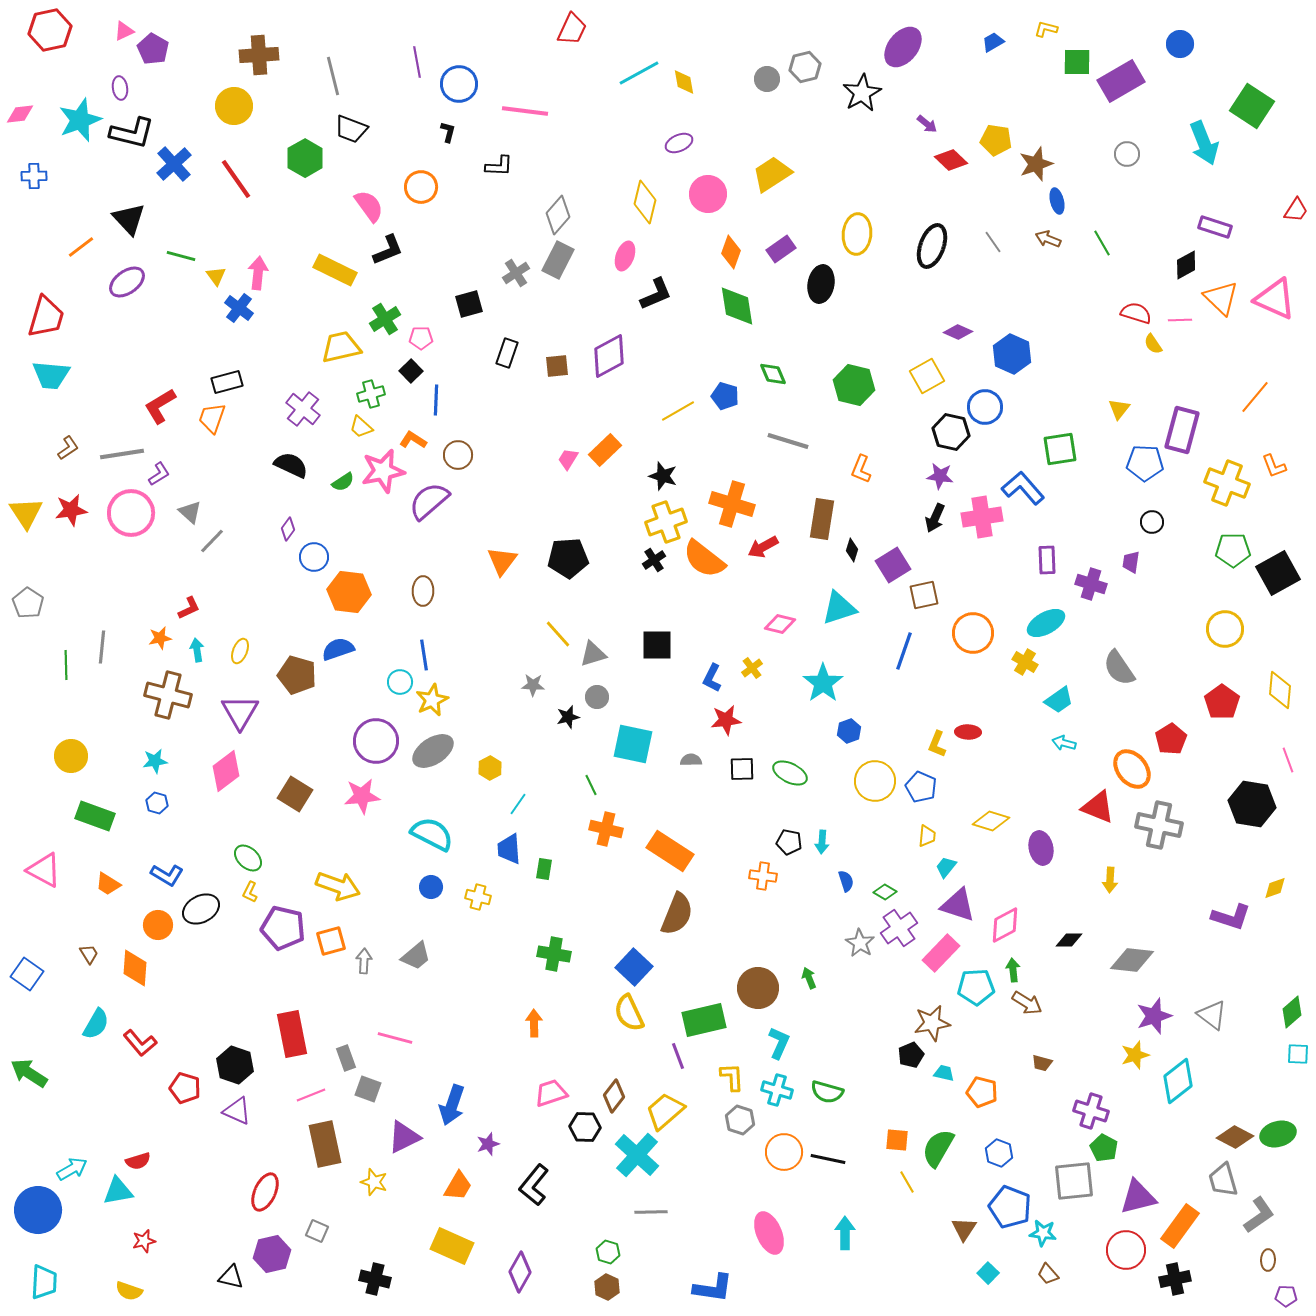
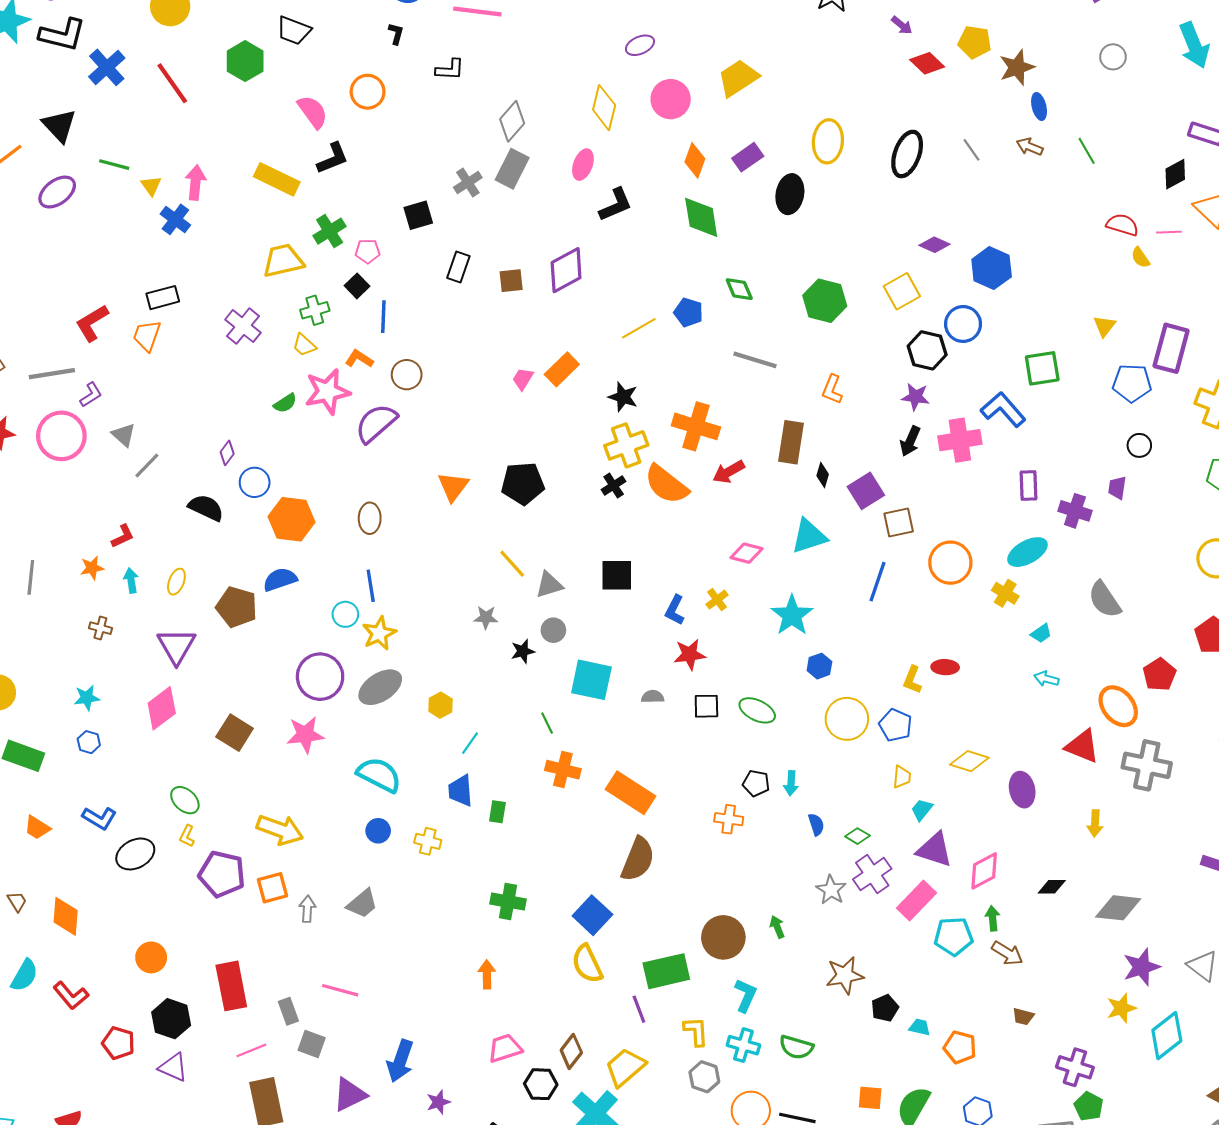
black semicircle: (291, 465) -> (206, 508), moved
brown cross: (168, 695) -> (100, 628), size x0.5
cyan trapezoid: (1059, 700) -> (1041, 633), size x0.7
orange circle: (158, 925) -> (151, 957), moved
brown star: (932, 1023) -> (845, 975), moved

